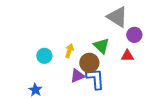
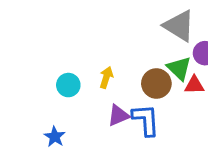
green triangle: (101, 46) -> (179, 68), moved
brown circle: (89, 63) -> (156, 84), moved

